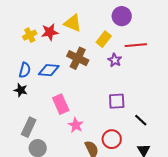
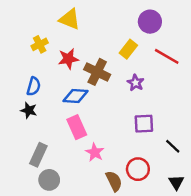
yellow triangle: (73, 23) -> (70, 19), moved
red star: (50, 32) -> (68, 59), moved
red line: (136, 45) -> (167, 56), turned 35
purple star: (115, 60) -> (136, 83), moved
blue diamond: (49, 70) -> (76, 96), moved

